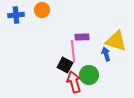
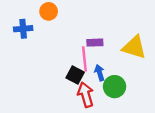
blue cross: (16, 15) -> (23, 29), moved
blue arrow: (106, 54) -> (99, 73), moved
green circle: (89, 75) -> (115, 87), moved

